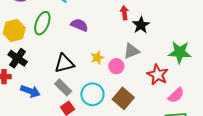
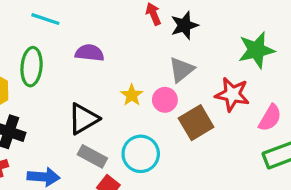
black star: (141, 25) -> (184, 25), turned 30
brown square: (123, 98) -> (196, 123), moved, turned 35

